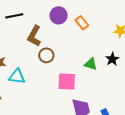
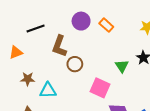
green triangle: (91, 64) -> (122, 66), turned 48
pink square: (67, 82) -> (100, 88), turned 30

